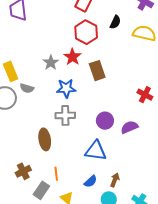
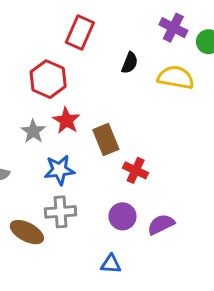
red hexagon: (86, 32) -> (48, 79), moved
red cross: (145, 95) -> (136, 170), moved
brown ellipse: (45, 139) -> (27, 232), moved, turned -50
blue triangle: (96, 151) -> (111, 264), size x0.6

